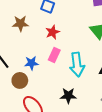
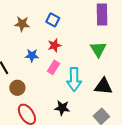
brown star: (20, 23) -> (22, 24), moved
blue star: (31, 63) -> (32, 55), moved

